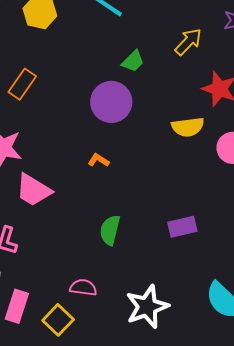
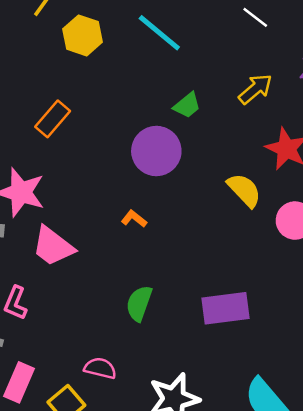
yellow semicircle: (188, 127) -> (244, 190), turned -132
purple rectangle: (182, 227) -> (226, 308), size x1.4

